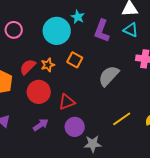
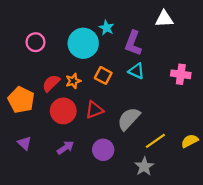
cyan triangle: (131, 30) -> (136, 71), moved
gray semicircle: (109, 76) -> (129, 119), moved
red triangle: (67, 102) -> (94, 110), moved
gray star: (93, 144) -> (144, 166), moved, turned -30

